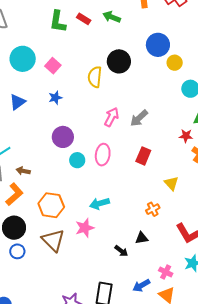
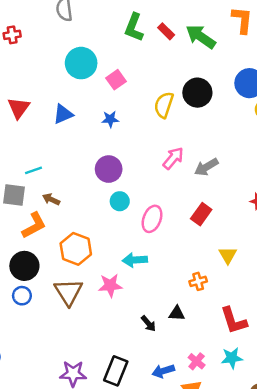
green arrow: (112, 17) -> (201, 37), size x1.4
pink ellipse: (103, 155) -> (152, 219), moved

